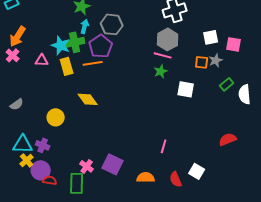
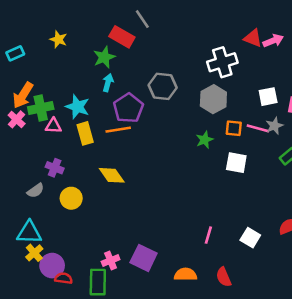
gray hexagon: (112, 24) -> (163, 86), moved
green cross: (75, 42) -> (41, 108), moved
pink line: (163, 55) -> (258, 128), moved
orange square: (202, 62) -> (234, 128), moved
gray semicircle: (17, 104) -> (36, 191), moved
purple cross: (43, 145) -> (55, 168), moved
pink cross: (87, 166) -> (111, 260), turned 32
white square: (197, 171) -> (250, 238), moved

